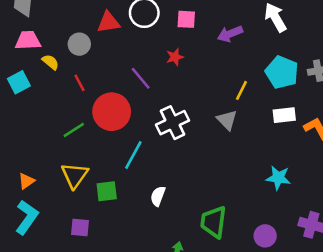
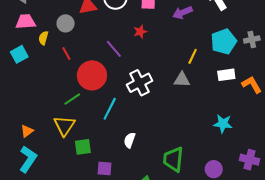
yellow semicircle: (50, 62) -> (43, 38), turned -112
cyan pentagon: (282, 72) -> (224, 42), turned 30
gray triangle: (227, 120) -> (182, 80), turned -42
green line: (74, 130) -> (72, 99), moved
green square: (107, 191) -> (83, 147), moved
purple square: (80, 227) -> (104, 169), moved

